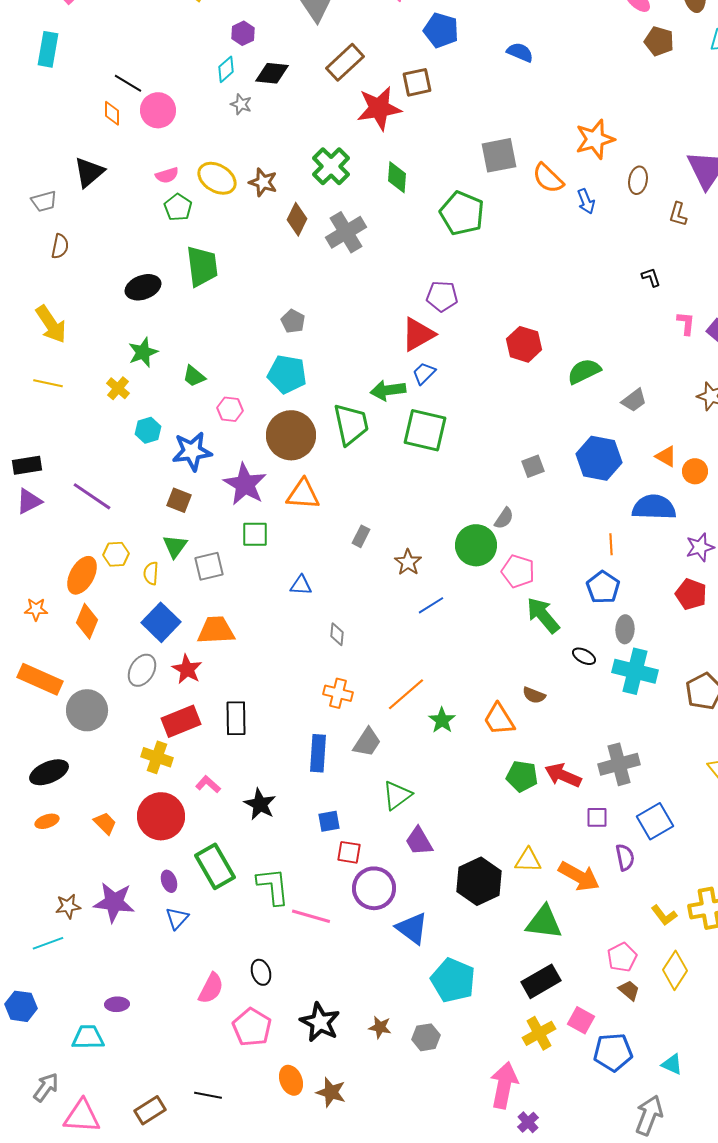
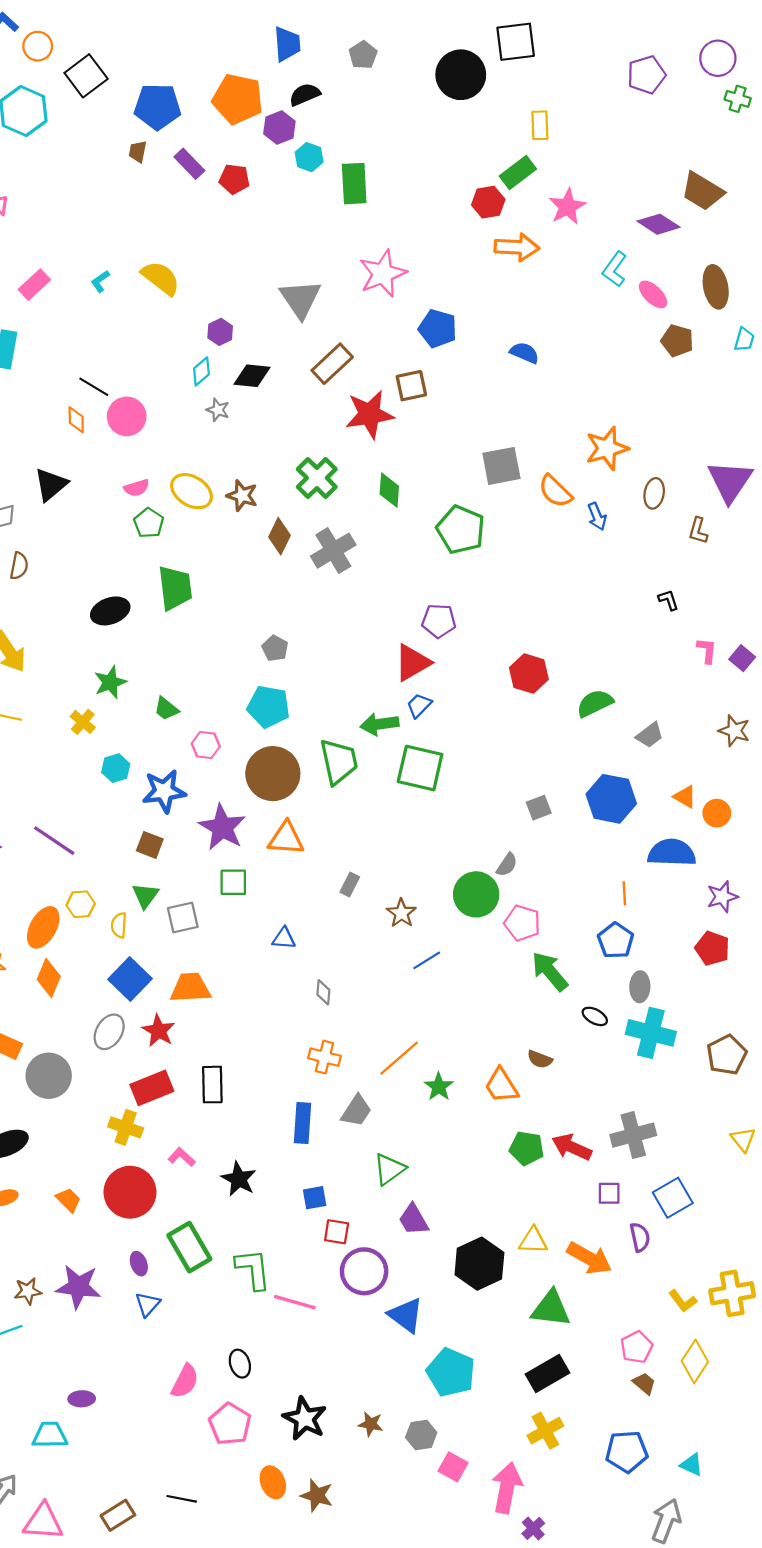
pink square: (581, 1020) -> (453, 1467), moved

